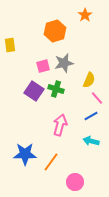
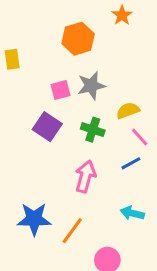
yellow semicircle: (89, 80) -> (128, 111), turned -133
green cross: (56, 89) -> (93, 130), moved
cyan arrow: (91, 141) -> (132, 213), moved

